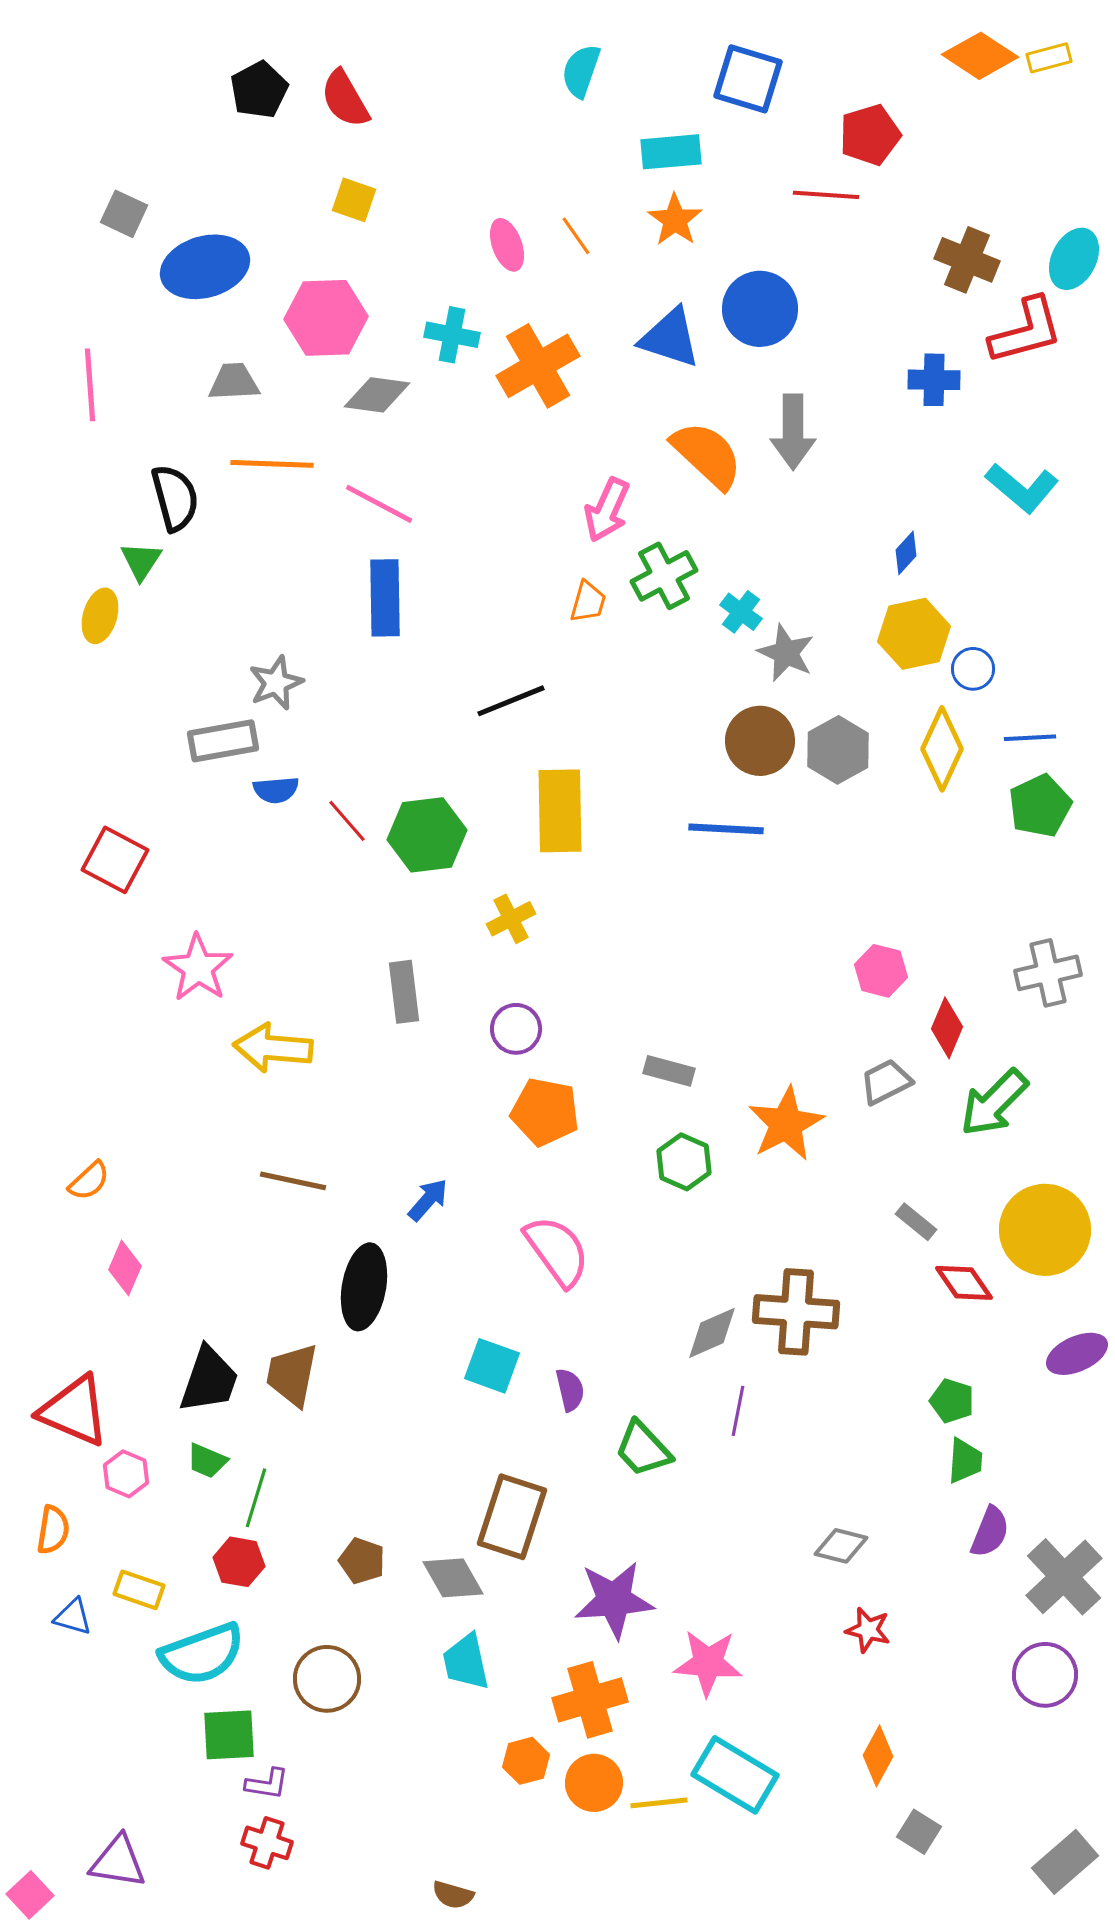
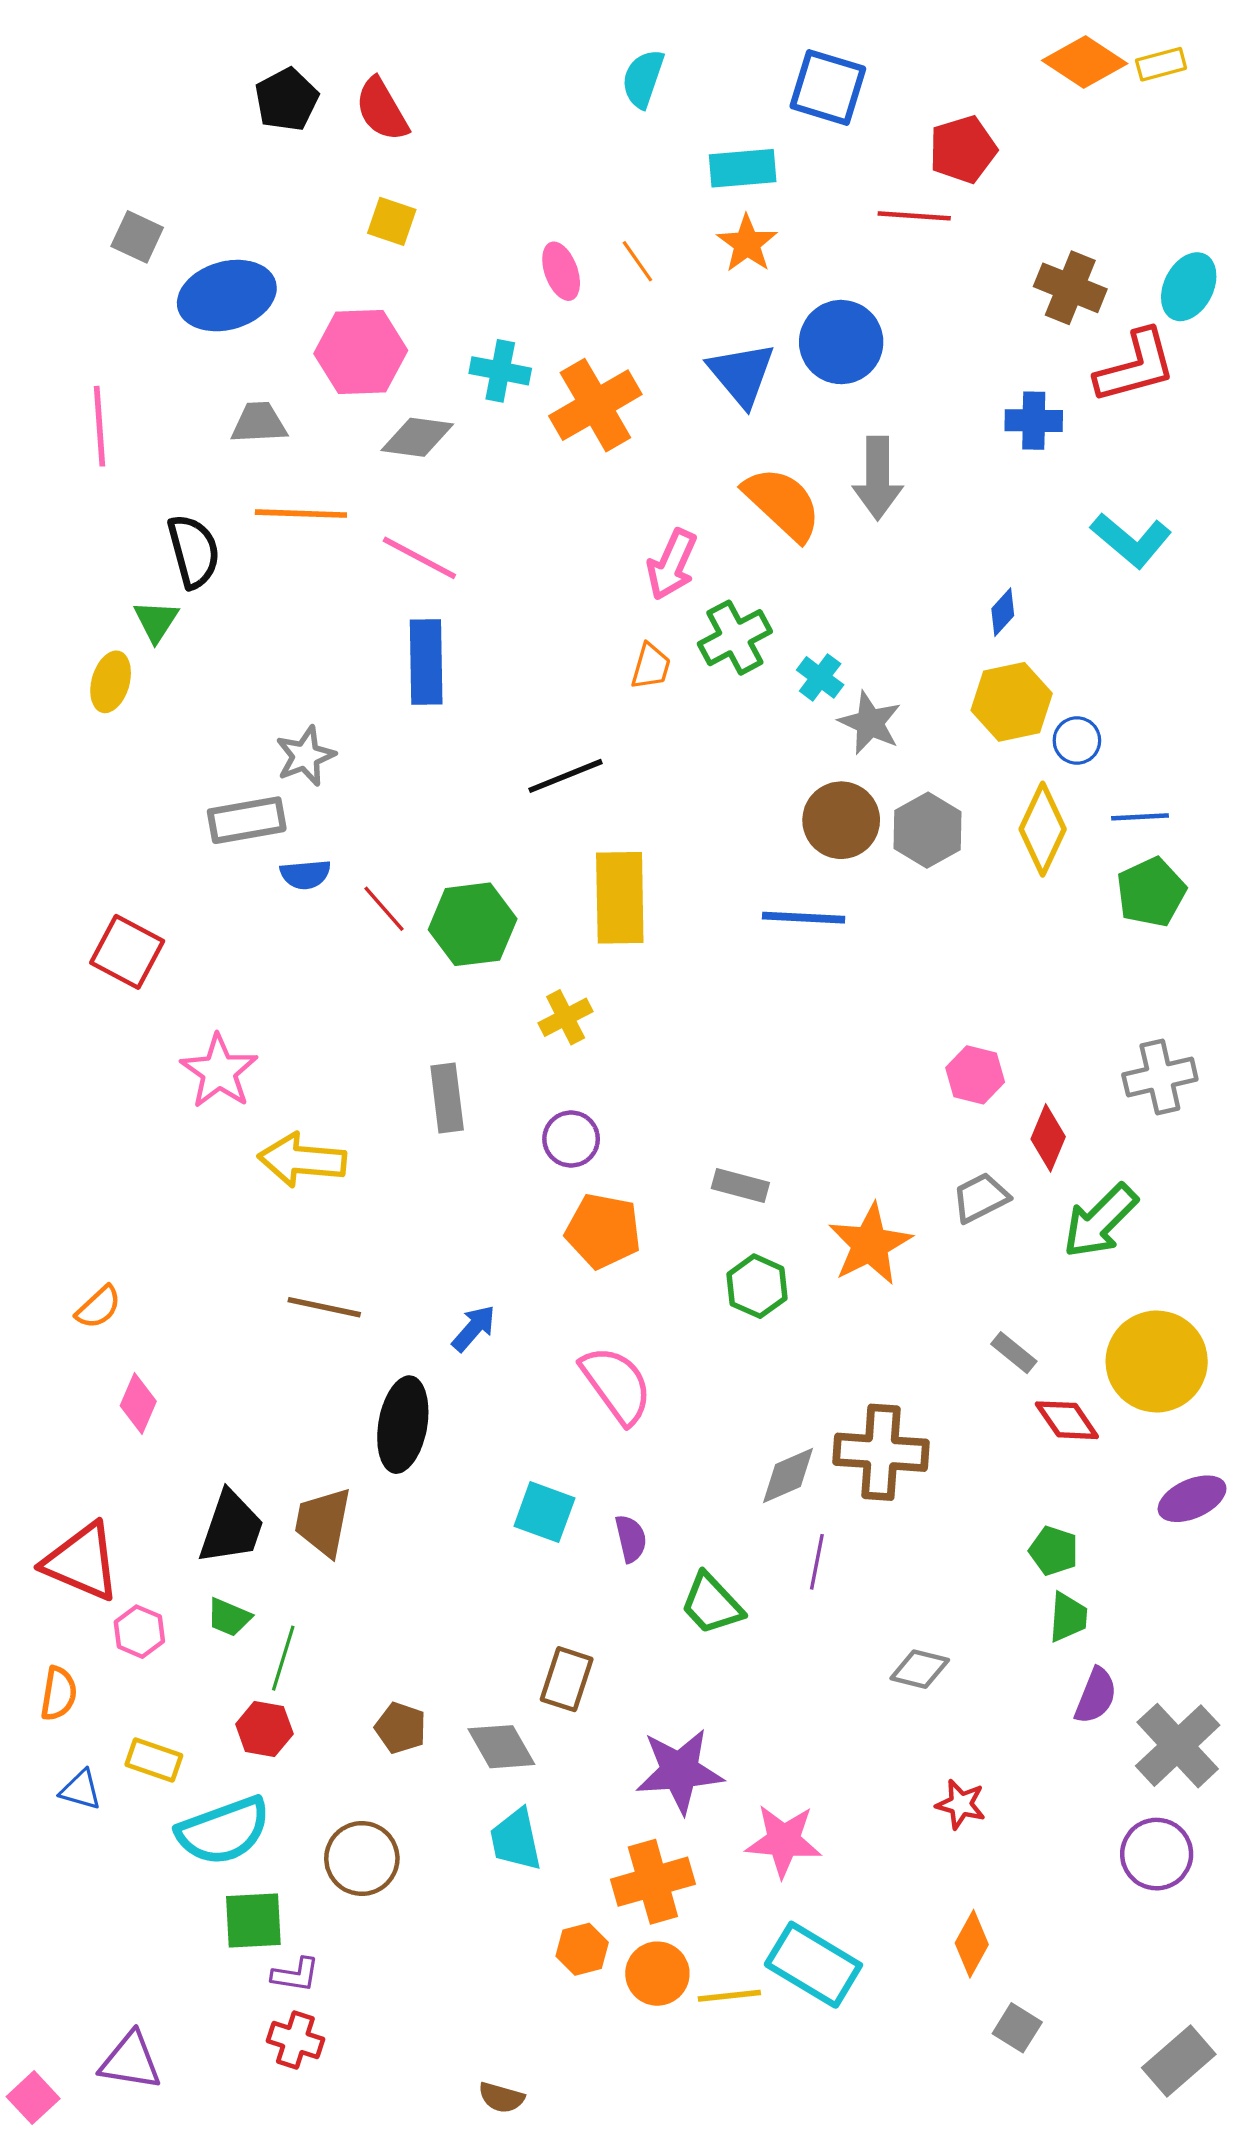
blue triangle: (670, 338) -> (742, 374), turned 32
brown rectangle: (512, 1517) -> (567, 1679), size x0.7
gray diamond: (841, 1546) -> (920, 1669), moved

